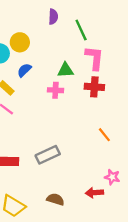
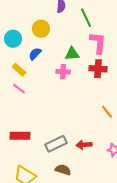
yellow circle: (20, 42) -> (41, 29), moved
gray rectangle: (48, 155) -> (56, 144), moved
red arrow: (94, 193) -> (84, 145), moved

